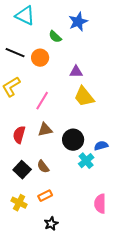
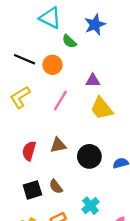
cyan triangle: (25, 16) -> (50, 18), moved
pink line: (42, 101) -> (60, 101), moved
cyan cross: (86, 161) -> (90, 206), moved
black square: (22, 170) -> (32, 190), turned 30

